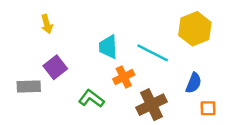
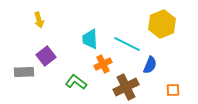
blue semicircle: (194, 83) -> (150, 65), moved

